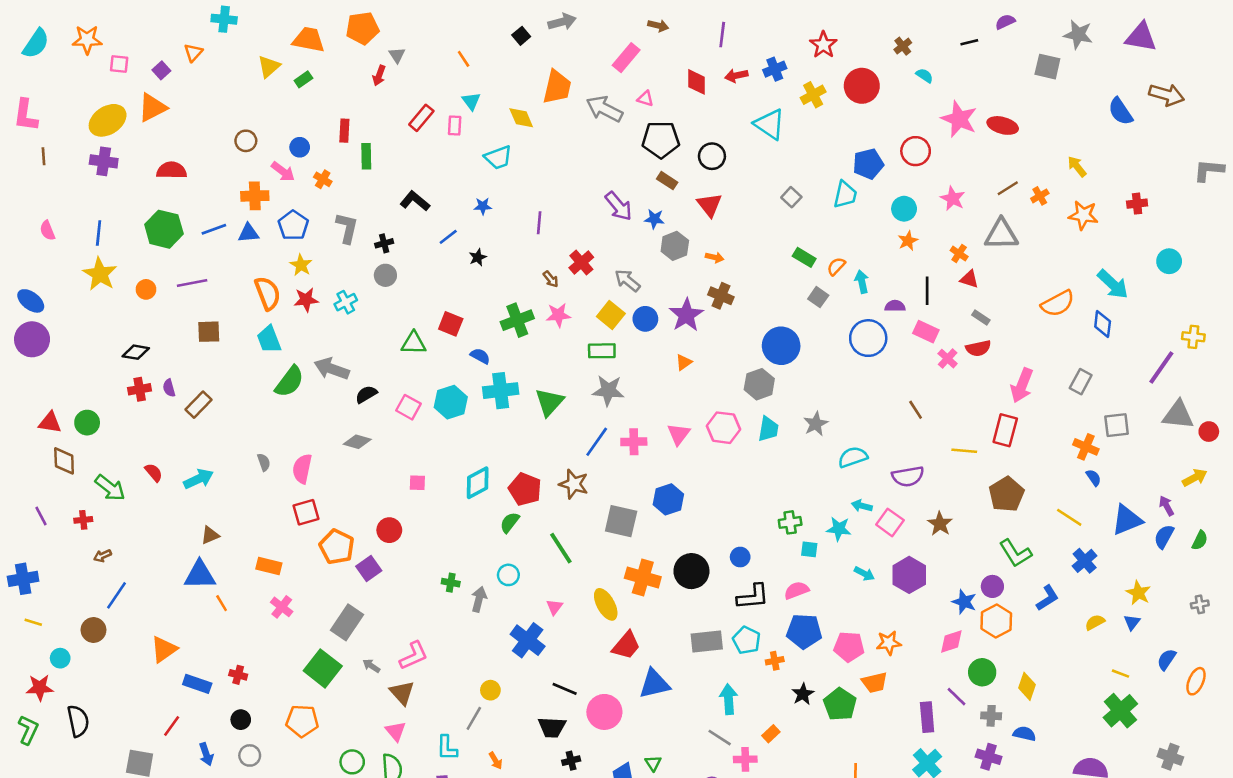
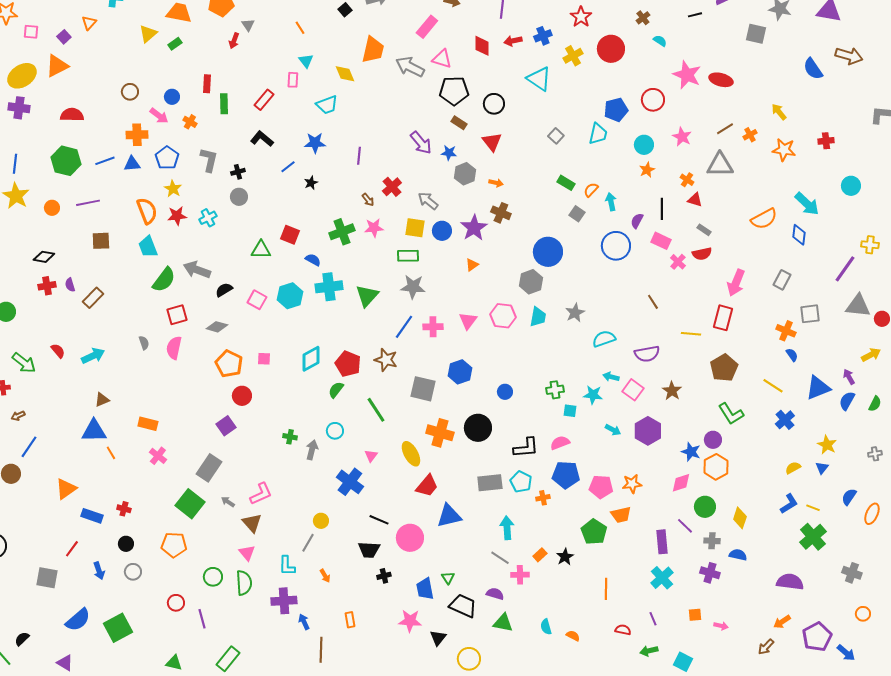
pink triangle: (645, 99) -> (442, 59), size x1.5
red rectangle: (421, 118) -> (264, 100), moved
blue star: (483, 206) -> (315, 143), size x1.5
purple semicircle: (895, 306) -> (637, 221), turned -63
yellow square: (611, 315) -> (415, 228), turned -30
red square: (306, 512) -> (177, 315), moved
orange pentagon: (337, 547) -> (229, 364), moved
blue circle: (740, 557) -> (505, 392), moved
blue L-shape: (1047, 598) -> (789, 504), moved
black star: (803, 694) -> (565, 557), moved

